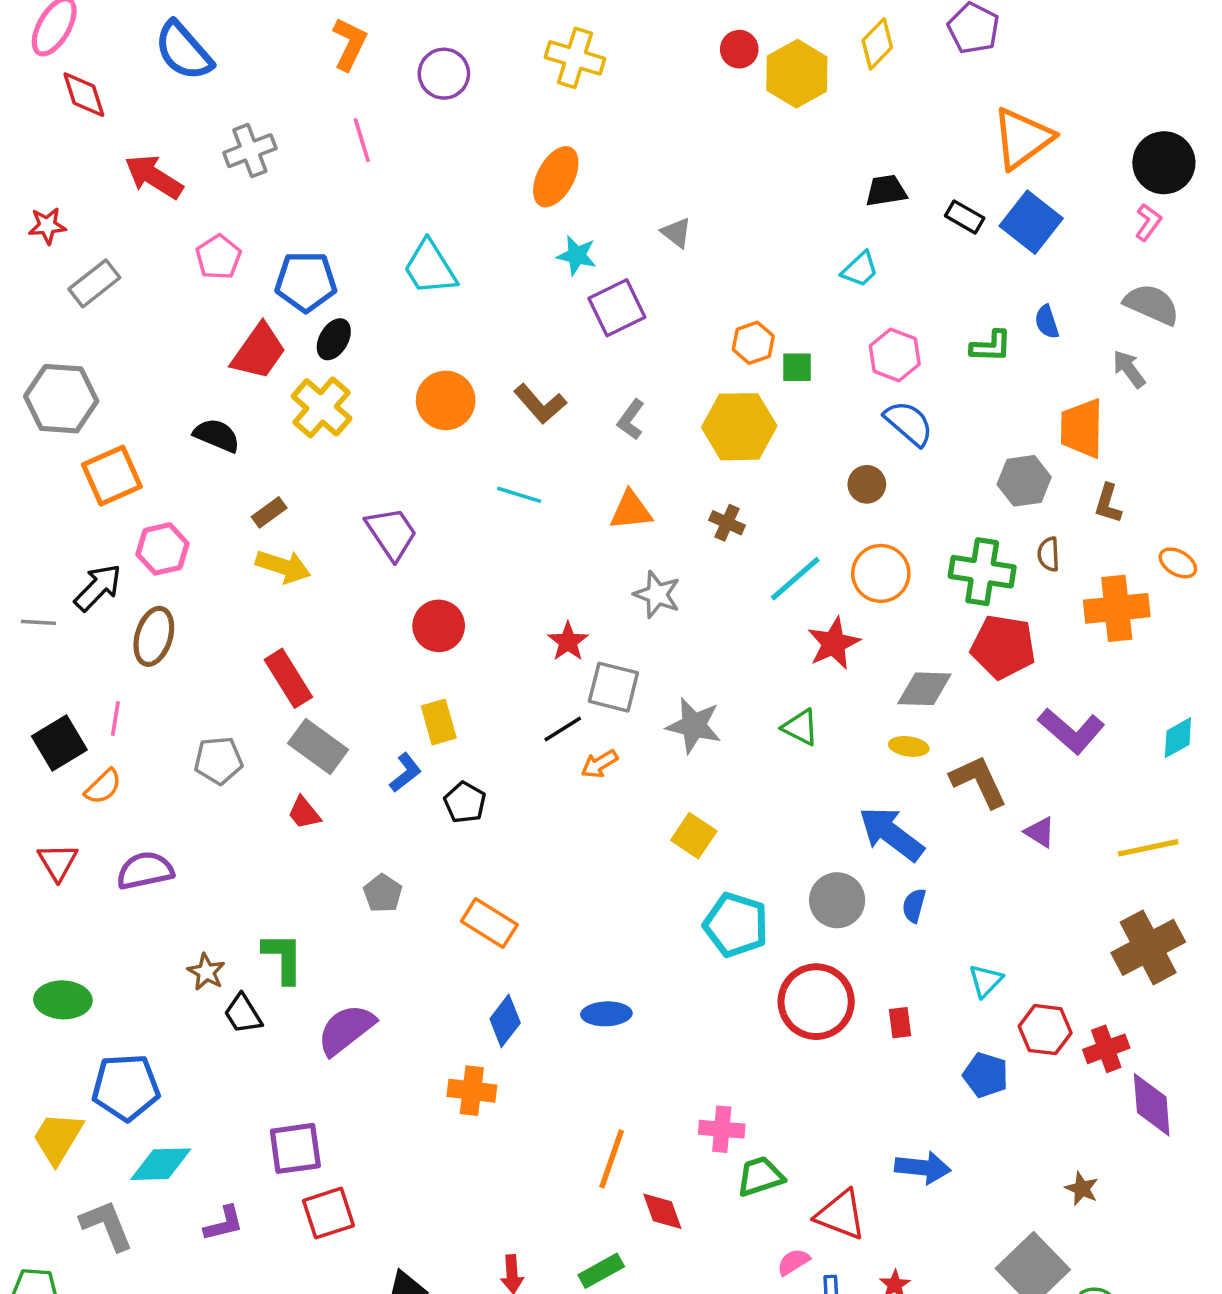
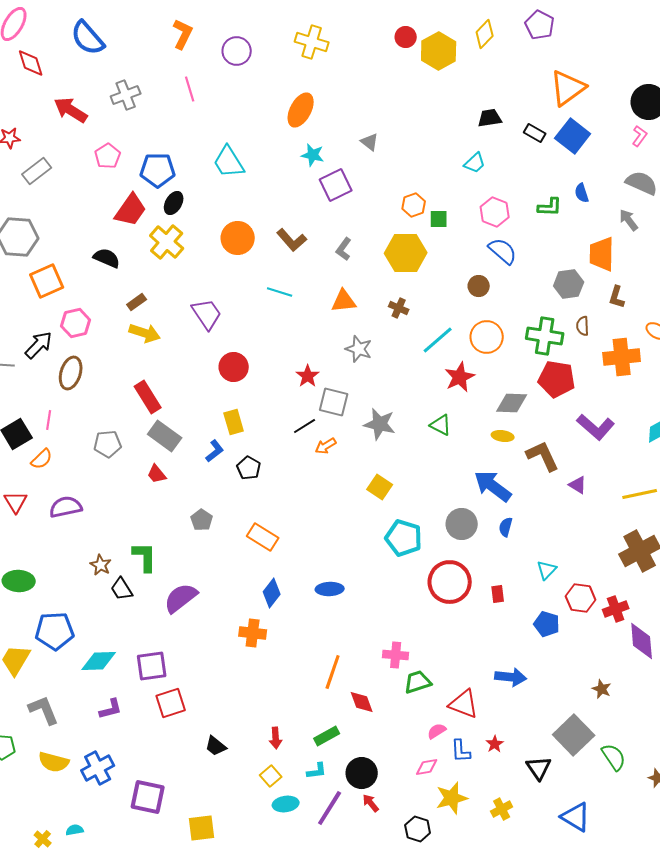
cyan diamond: (161, 1164) -> (99, 661), moved

